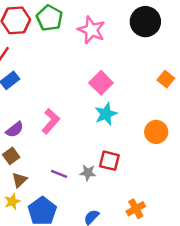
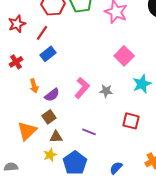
cyan star: (106, 114) -> (142, 84), moved
gray star: (88, 173) -> (106, 91), moved
brown triangle: (19, 180) -> (56, 137), turned 40

